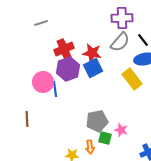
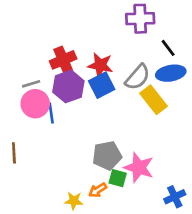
gray line: (41, 23) -> (31, 84), moved
gray semicircle: (120, 42) -> (138, 77), moved
pink star: (121, 130) -> (139, 168), size x1.6
orange arrow: (90, 147) -> (98, 190), turned 64

